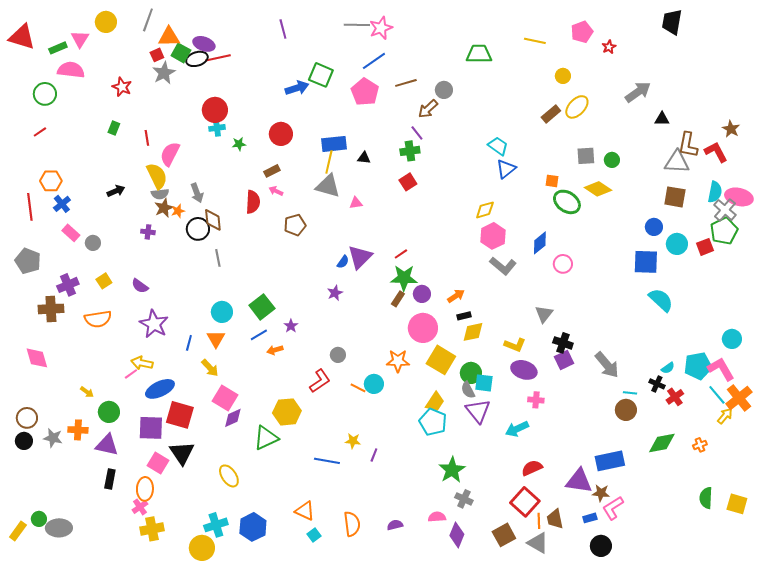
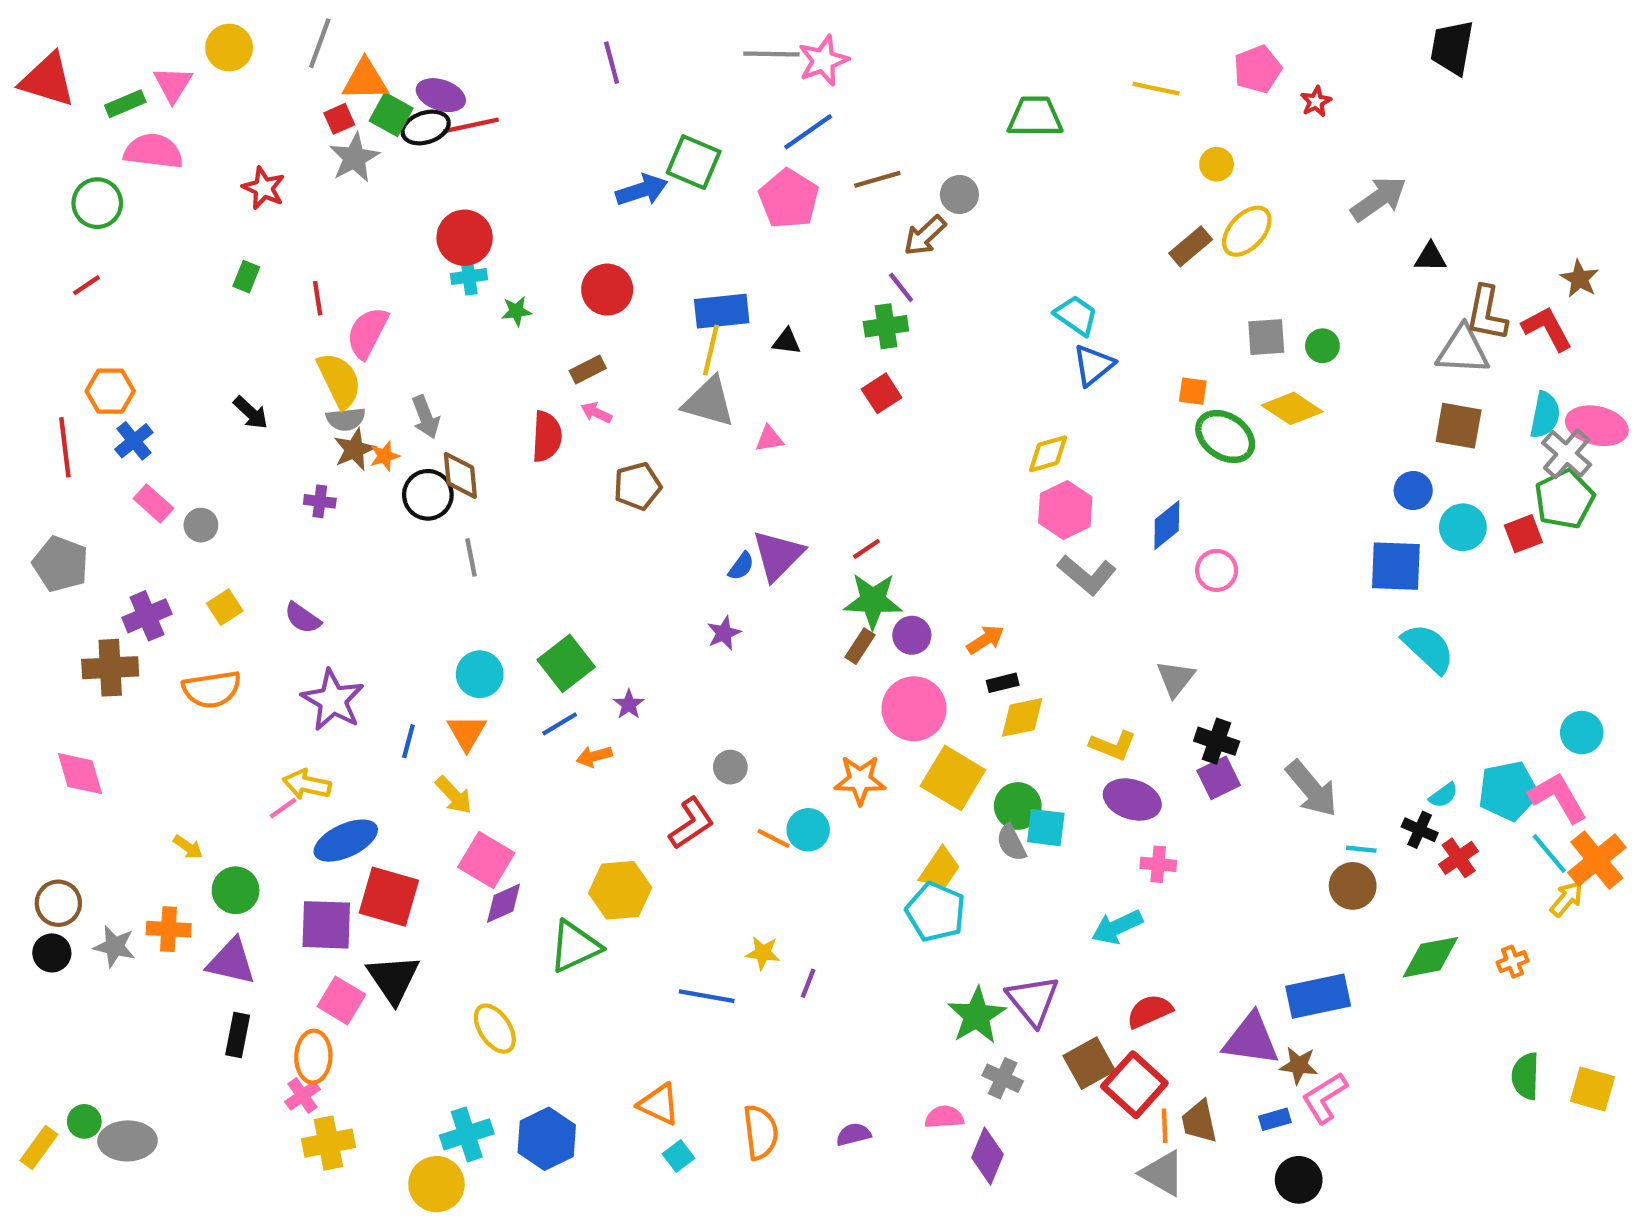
black arrow: (116, 191) -> (251, 413), turned 66
purple triangle: (478, 411) -> (1033, 1000), moved
brown square: (504, 535) -> (1089, 1063), moved

